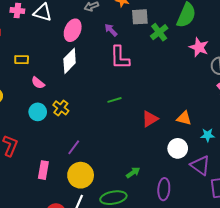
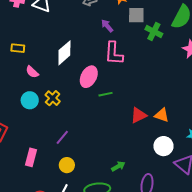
pink ellipse: (73, 30) -> (89, 77), moved
green cross: (159, 32) -> (154, 31), turned -30
orange triangle: (184, 118) -> (162, 115), moved
yellow circle: (81, 175) -> (67, 165), size x0.6

